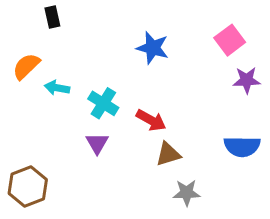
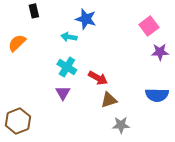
blue star: (153, 48) -> (86, 19), moved
cyan arrow: (57, 88) -> (69, 37), moved

